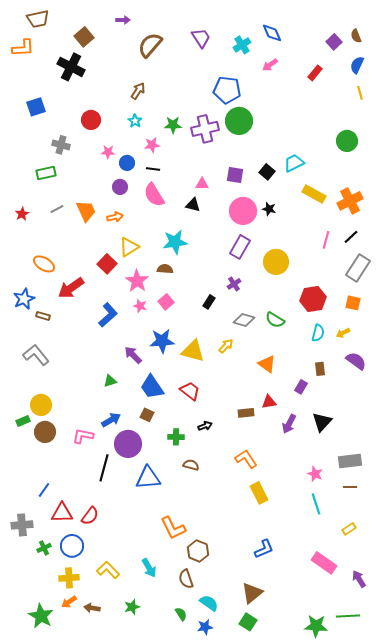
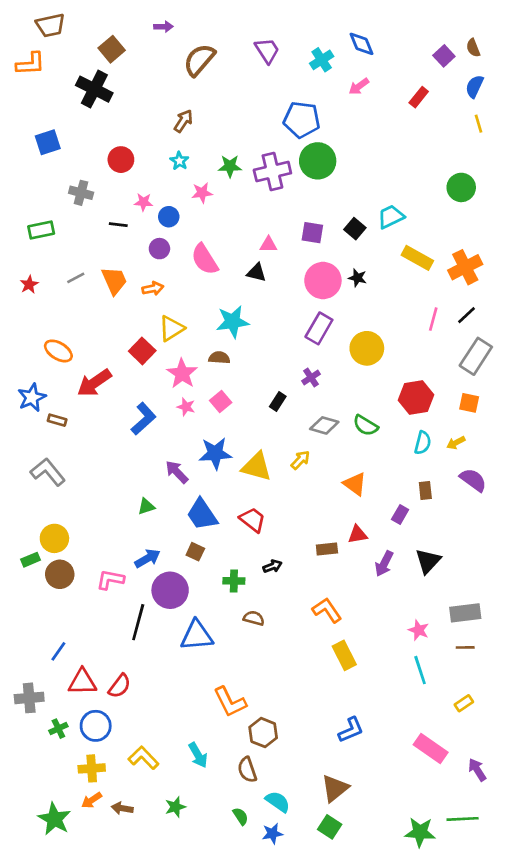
black line: (153, 169) -> (118, 225), moved
green rectangle: (46, 173) -> (41, 230), moved

